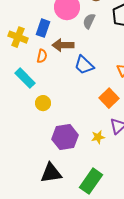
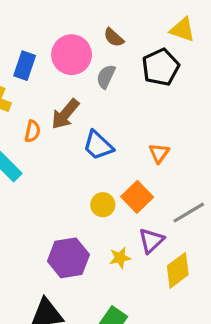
blue rectangle: (43, 28) -> (25, 66), moved
brown arrow: (63, 45) -> (65, 114), turned -50
yellow circle: (43, 103) -> (103, 205), moved

